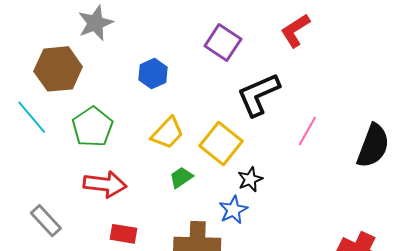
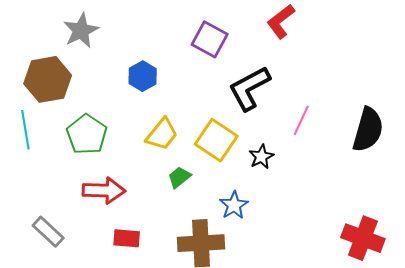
cyan line: (32, 117) -> (25, 130), turned 36
black star: (250, 179) -> (261, 157), moved

